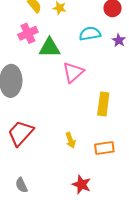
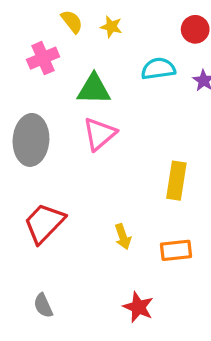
pink cross: (28, 33) -> (43, 58), moved
pink triangle: (73, 72) -> (99, 134), moved

